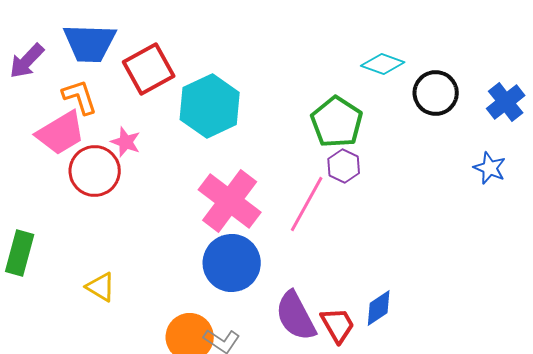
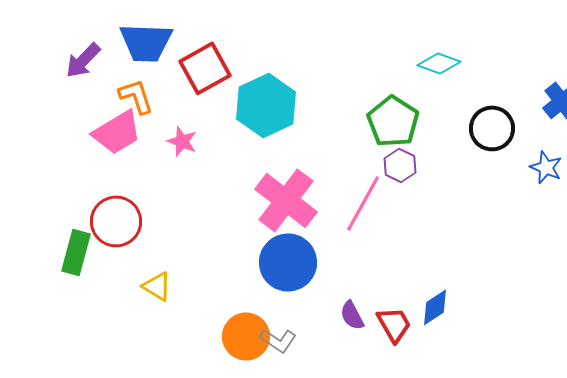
black circle: (436, 93) -> (492, 128), moved
red circle: (95, 171) -> (116, 221), moved
purple semicircle: (296, 316) -> (352, 315), size x0.6

